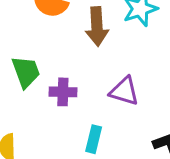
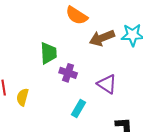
brown arrow: (97, 27) -> (102, 38), turned 55

